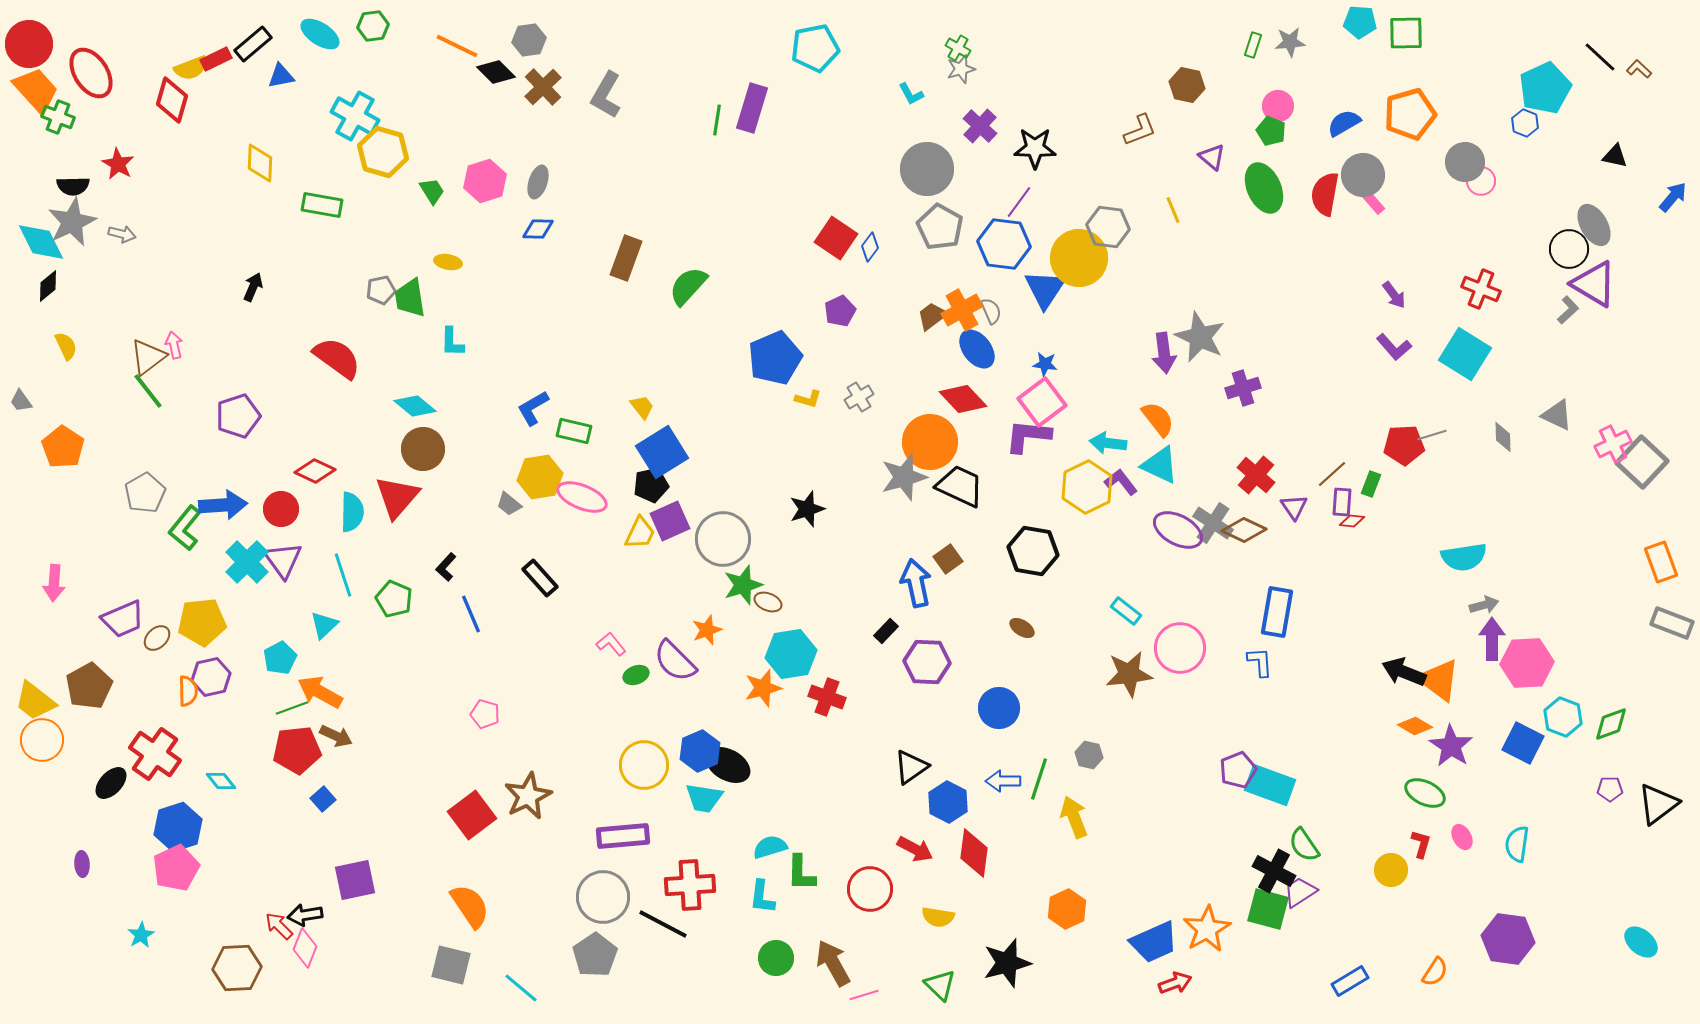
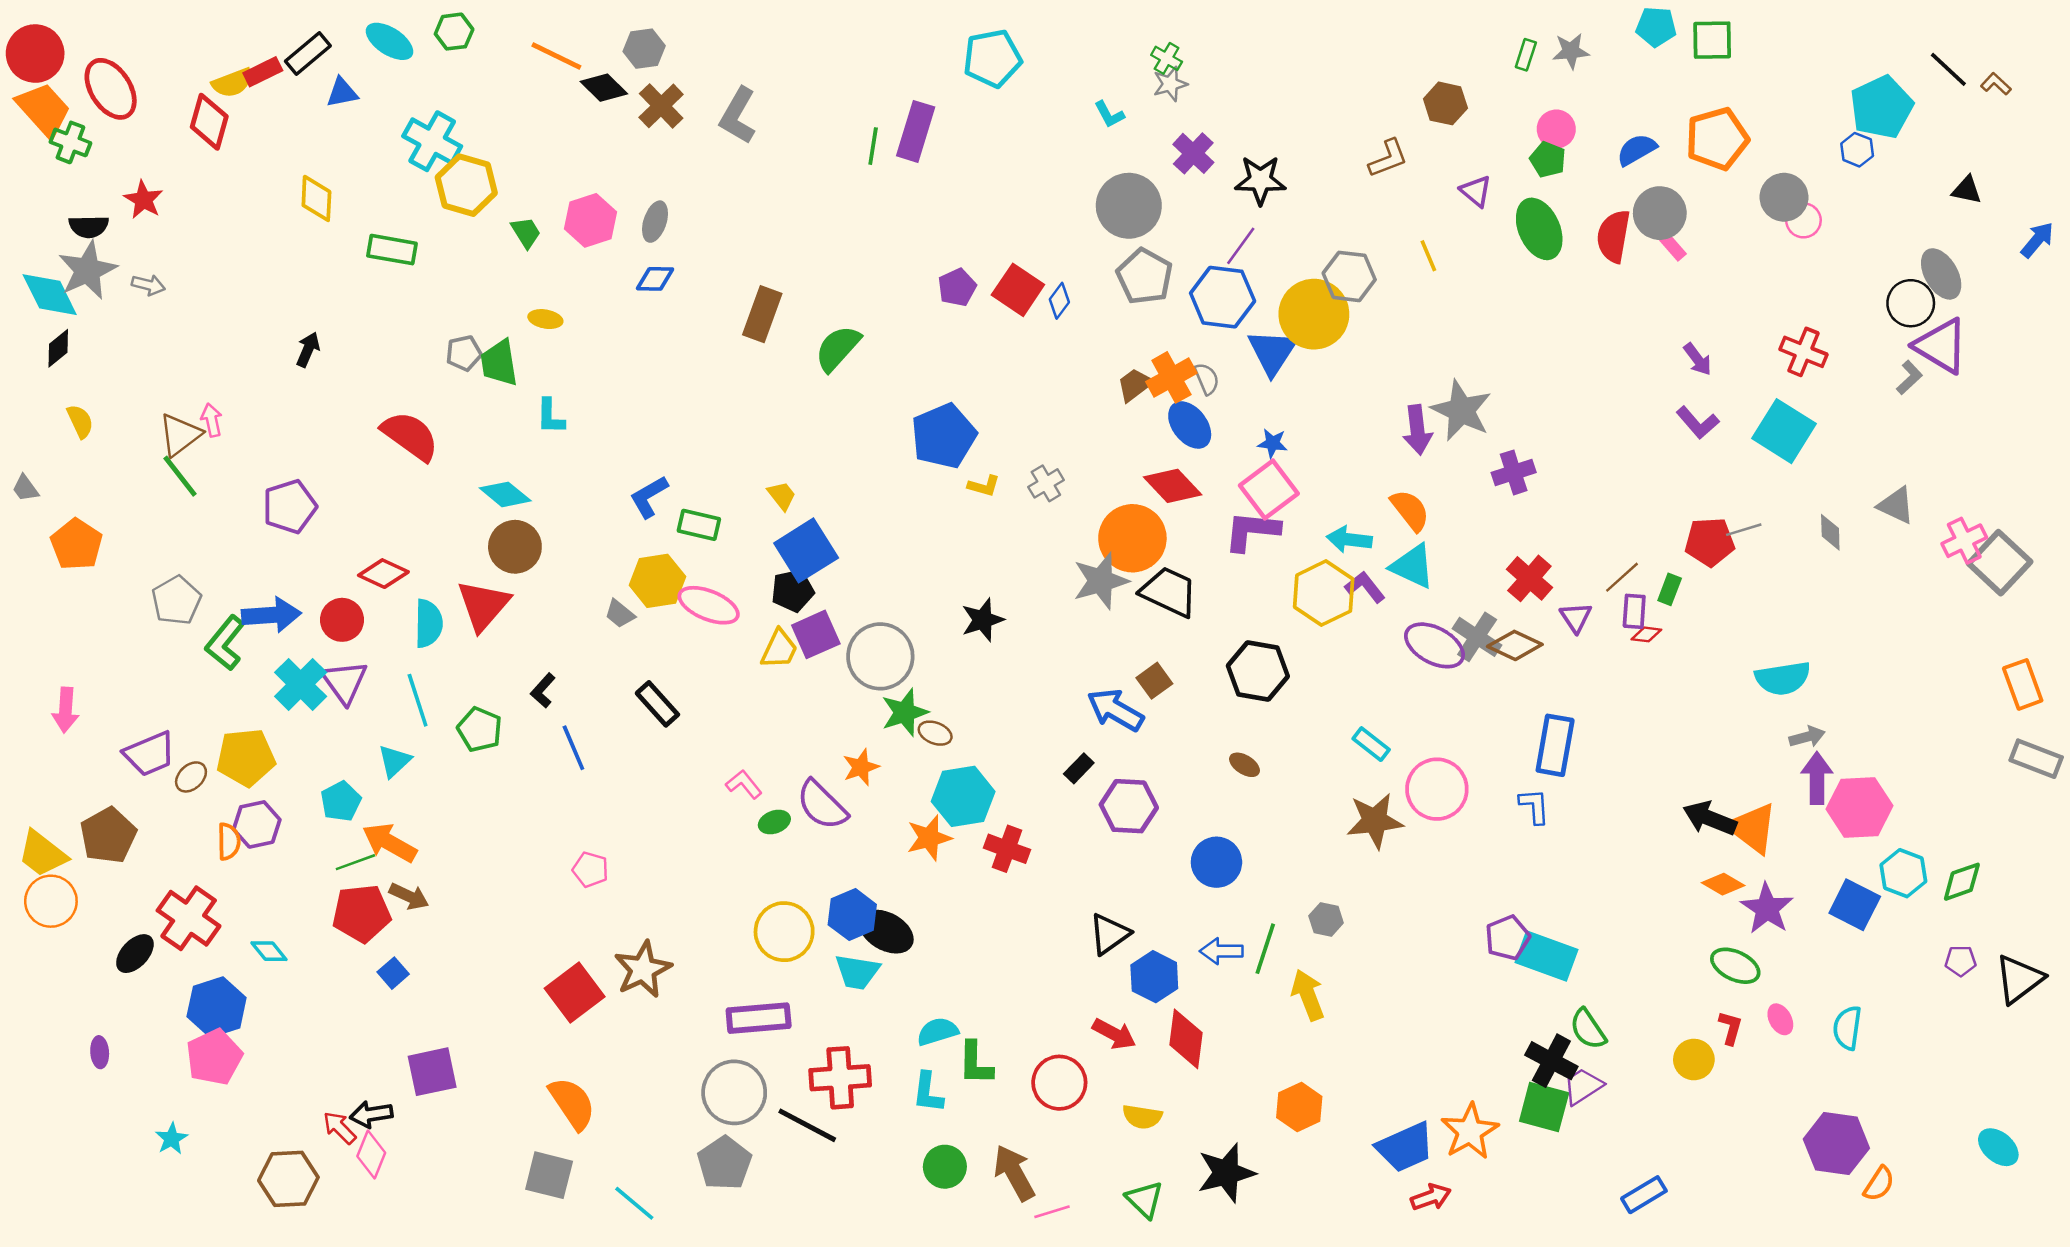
purple pentagon: (840, 311) -> (957, 287), moved
blue arrow: (916, 583) -> (1115, 710), turned -48
orange semicircle: (1435, 972) -> (1879, 1184), moved

